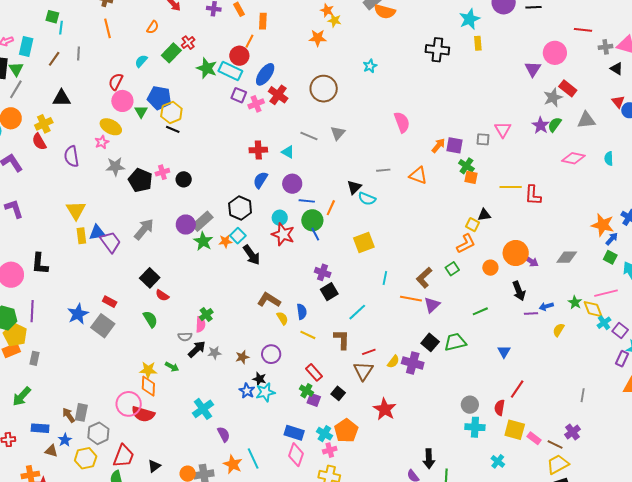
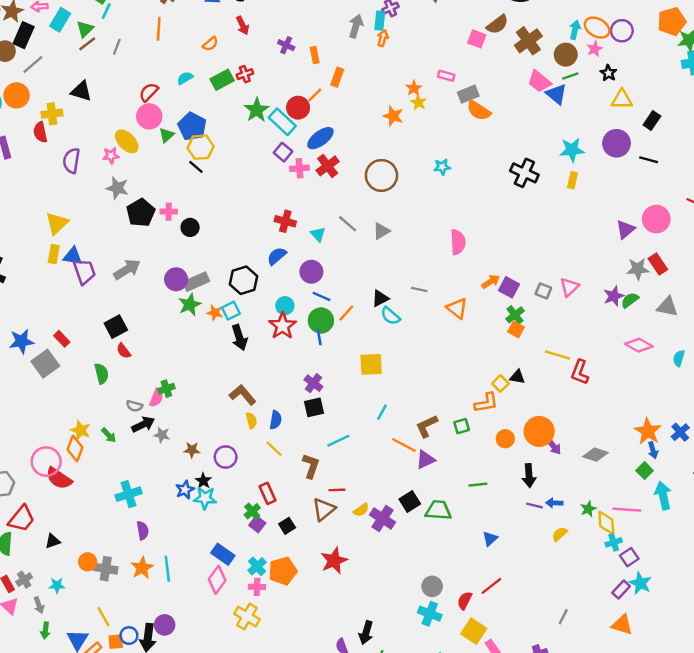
green triangle: (16, 69) -> (85, 29), moved
blue arrow: (612, 239) -> (653, 450), turned 104

